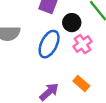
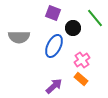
pink cross: (82, 44) -> (82, 60), moved

